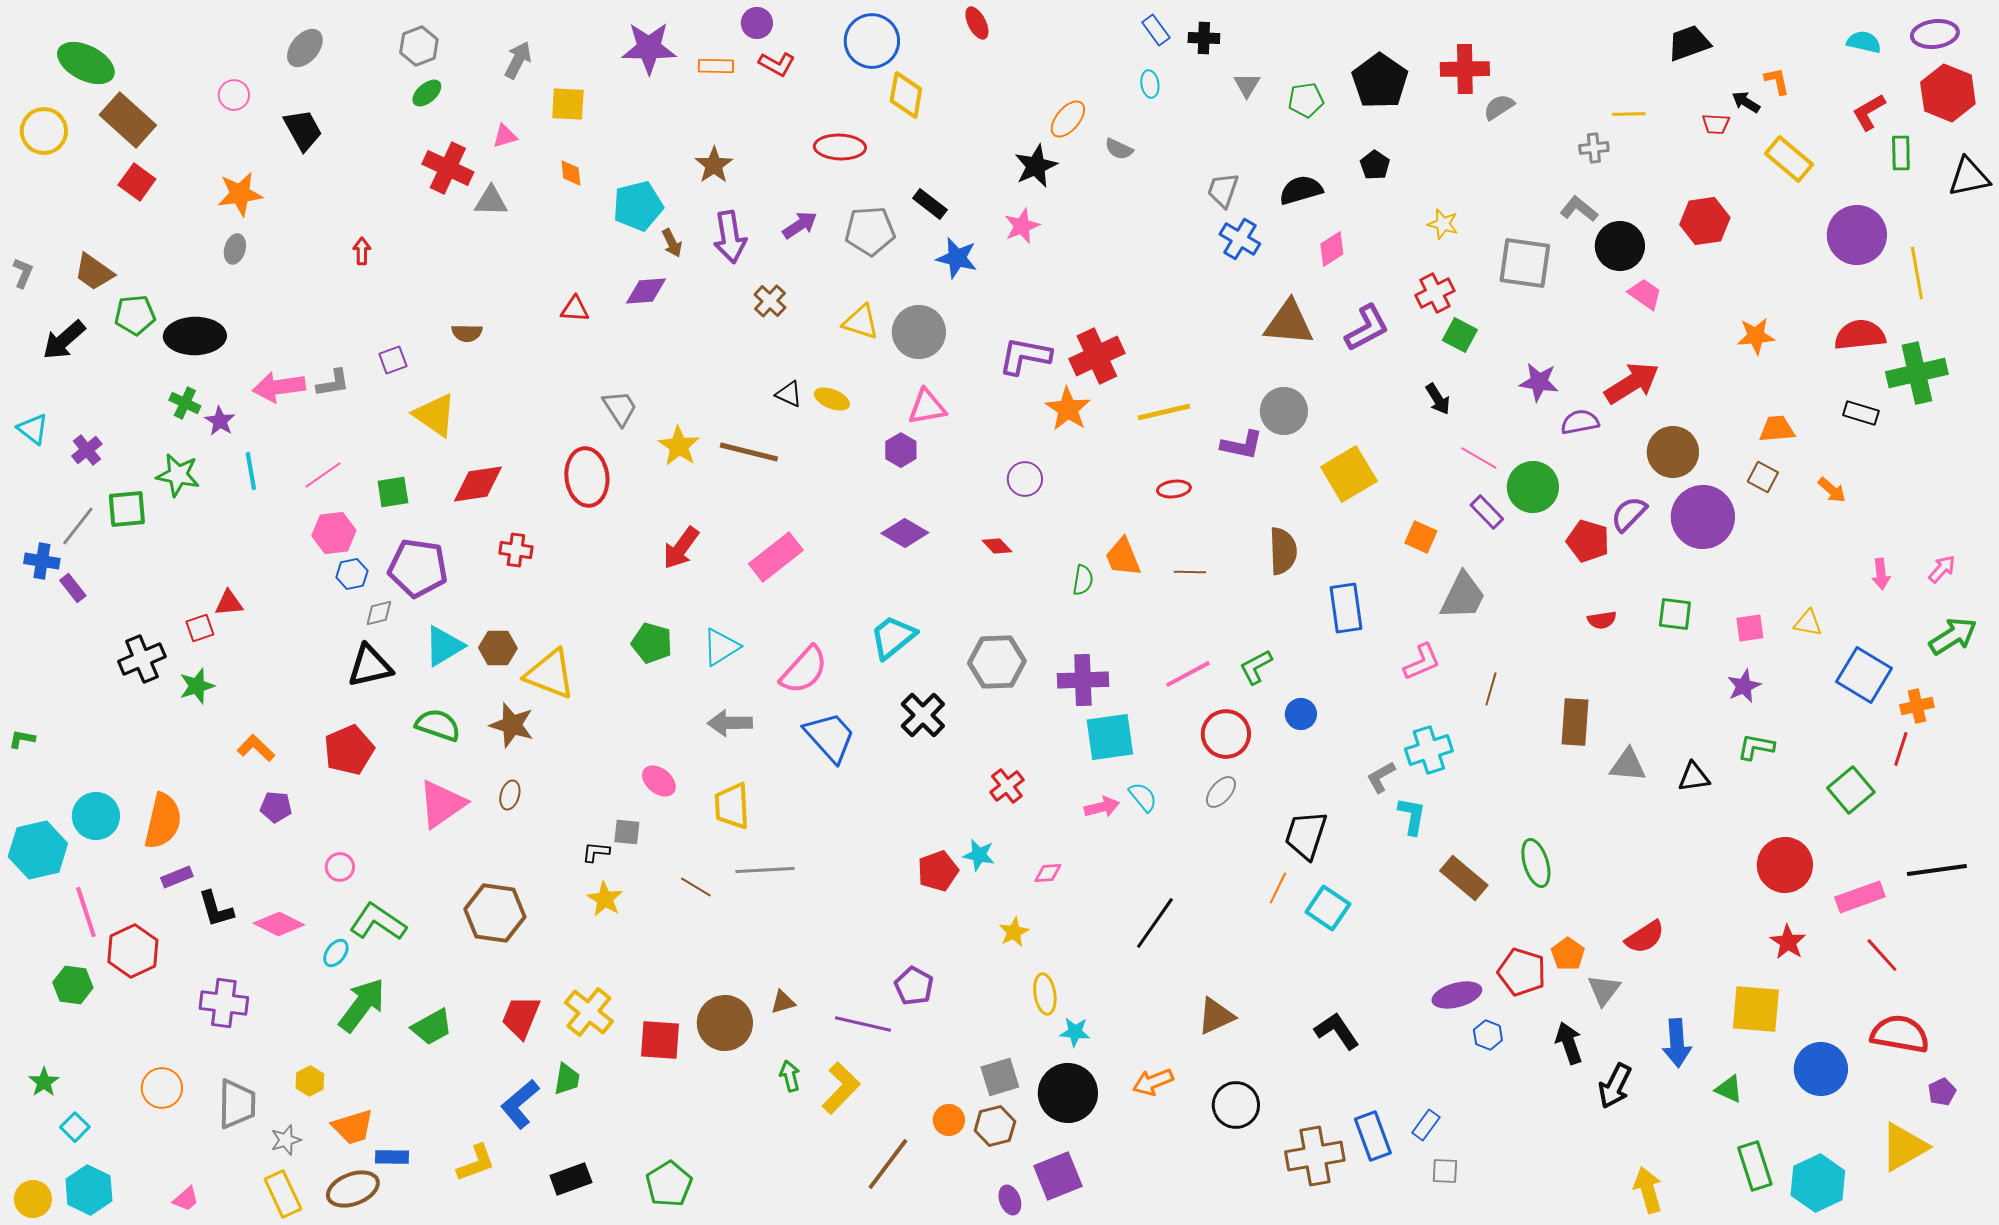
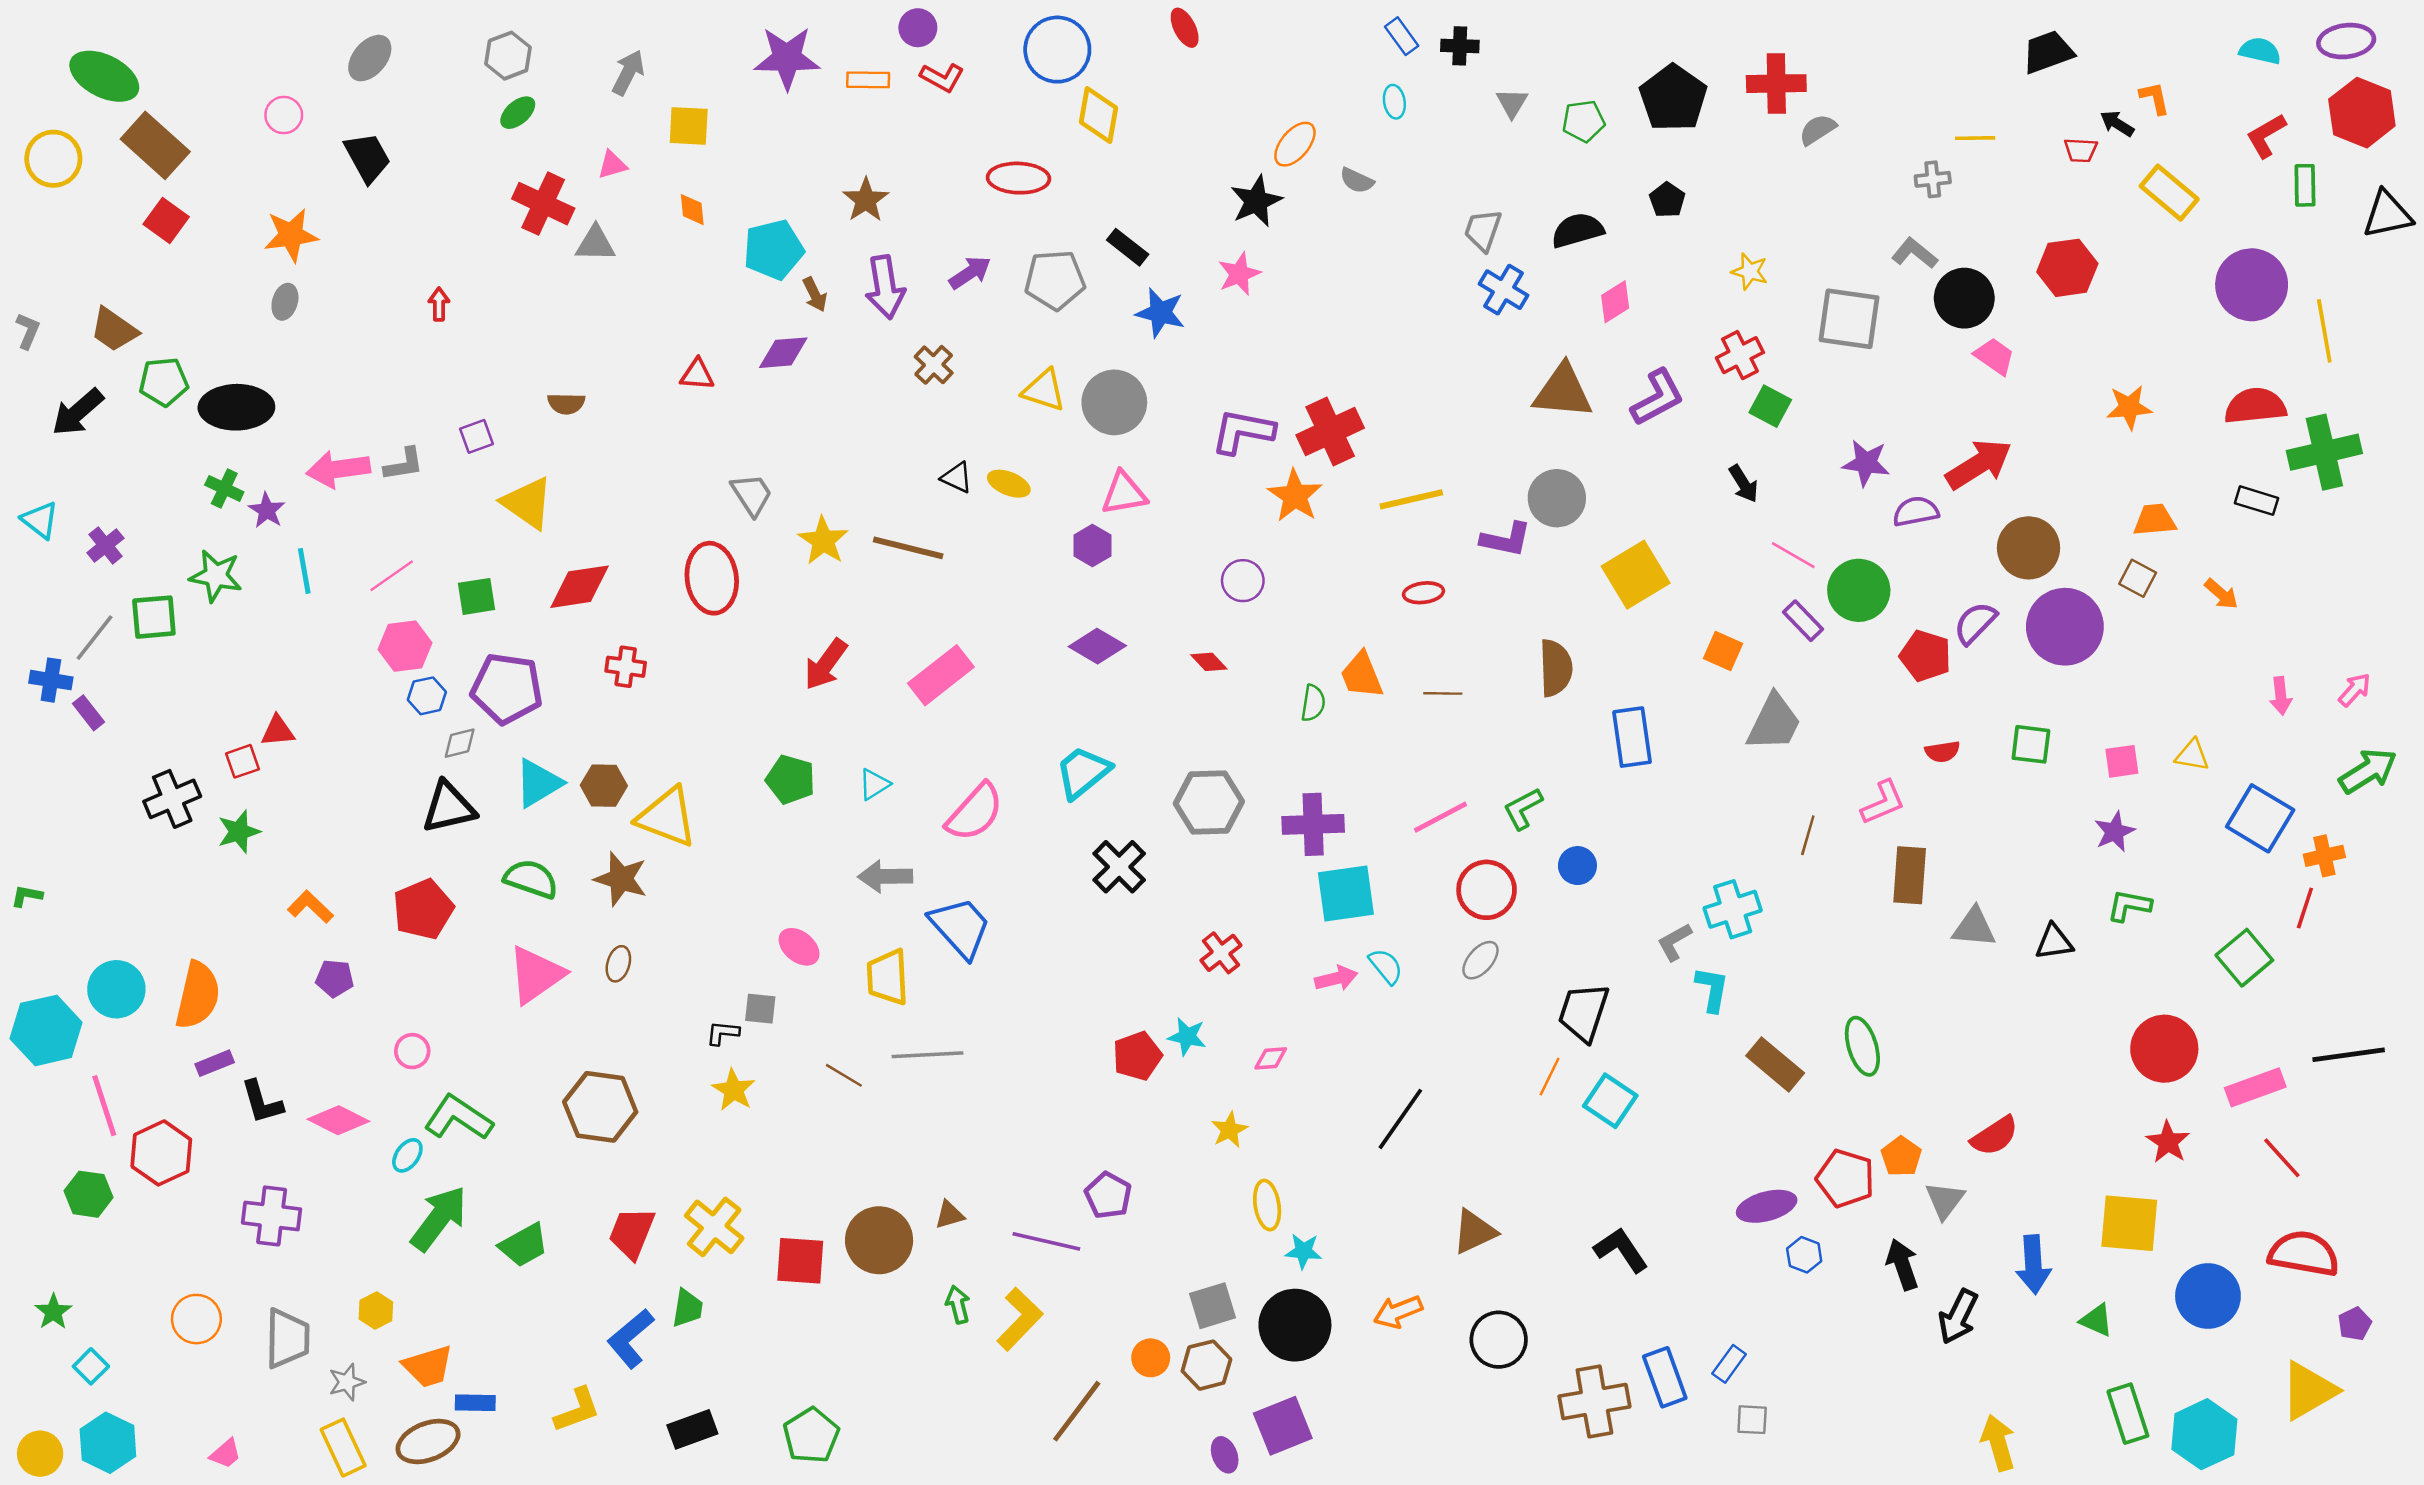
cyan triangle: (721, 647) -> (874, 784), size x0.7
pink L-shape: (1422, 662) -> (1883, 803), moved
blue trapezoid: (830, 737) -> (960, 927), moved

